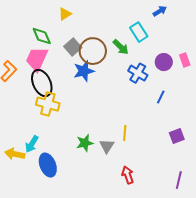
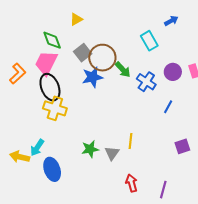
green arrow: (121, 47) -> (123, 70), moved
purple line: (179, 180) -> (163, 190), moved

